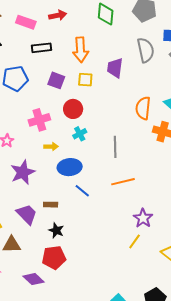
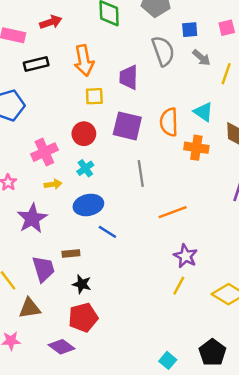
purple square: (56, 80) -> (127, 126), moved, size x1.4
cyan cross: (80, 134) -> (85, 168), moved
yellow arrow: (51, 147) -> (53, 184), moved
orange line: (123, 182) -> (173, 212), moved
purple trapezoid: (27, 214) -> (43, 269), turned 35

